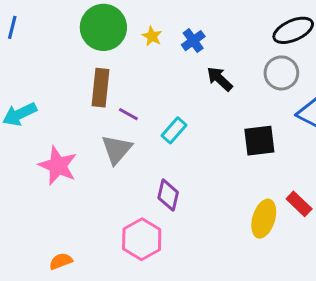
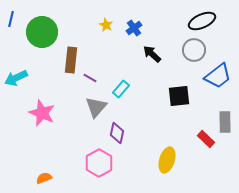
green circle: (103, 27) -> (42, 32), moved
gray triangle: (117, 149) -> (96, 107), moved
yellow ellipse: (264, 219) -> (167, 160), moved

